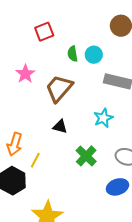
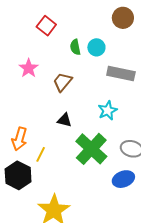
red square: (44, 32) -> (46, 26), turned -30
brown trapezoid: (59, 88) -> (63, 82), size x0.7
green cross: (86, 156) -> (91, 149), size x1.5

